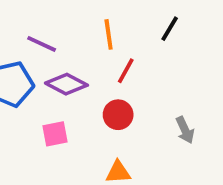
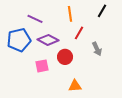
red circle: (118, 115) -> (65, 57), moved
gray arrow: (185, 130) -> (97, 49), moved

